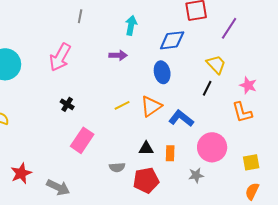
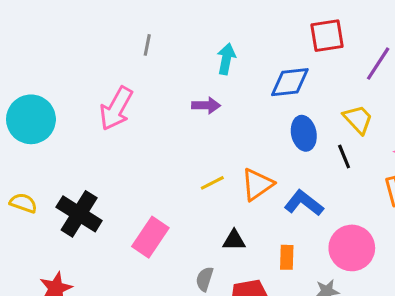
blue ellipse: (162, 72) -> (304, 133), moved
black line: (207, 88) -> (344, 157), turned -49
black cross: (67, 104) -> (79, 214), moved, size x2.0
black triangle: (146, 148) -> (234, 240), moved
gray semicircle: (117, 167) -> (205, 279), turned 112

